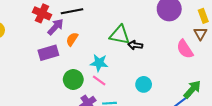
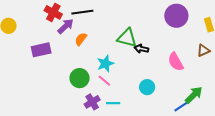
brown triangle: (200, 34) -> (203, 50), moved, turned 32
pink semicircle: (185, 49) -> (176, 62), moved
purple rectangle: (48, 53) -> (41, 50), moved
cyan star: (99, 63) -> (105, 64), turned -30

